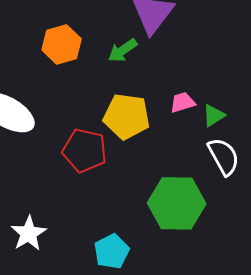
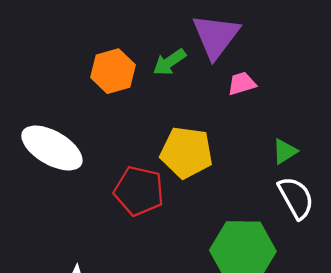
green arrow: (123, 50) -> (169, 62), moved
pink trapezoid: (183, 102) -> (242, 84), moved

